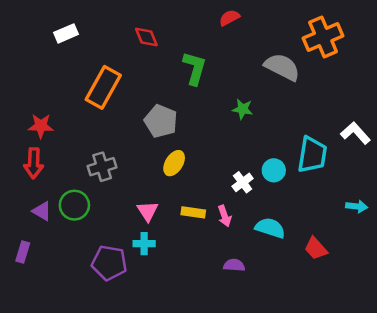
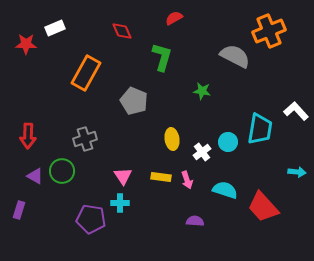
red semicircle: (229, 18) -> (174, 18), moved
red star: (41, 126) -> (26, 44), moved
yellow ellipse: (174, 163) -> (172, 139), moved, turned -40
red trapezoid: (316, 248) -> (263, 207), size x1.6

